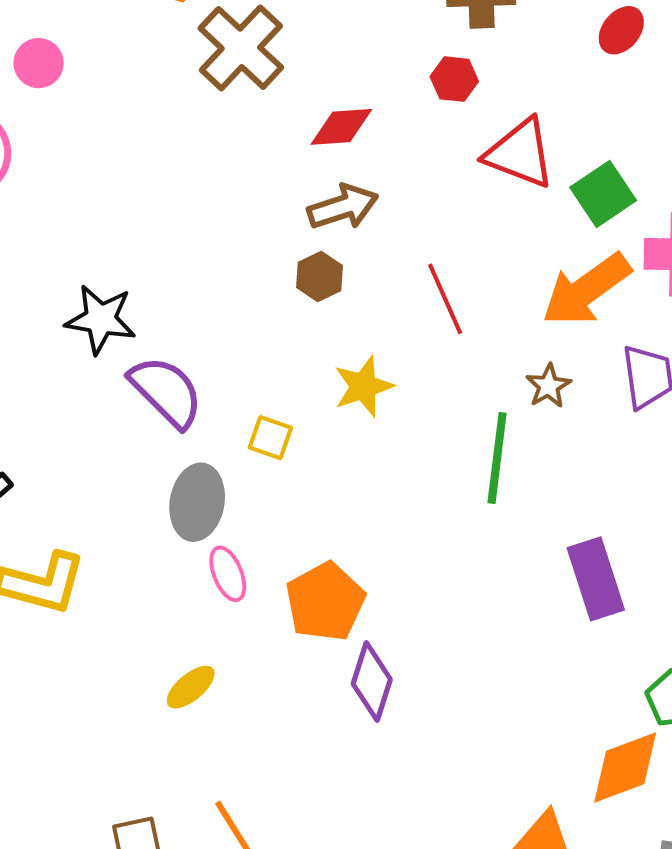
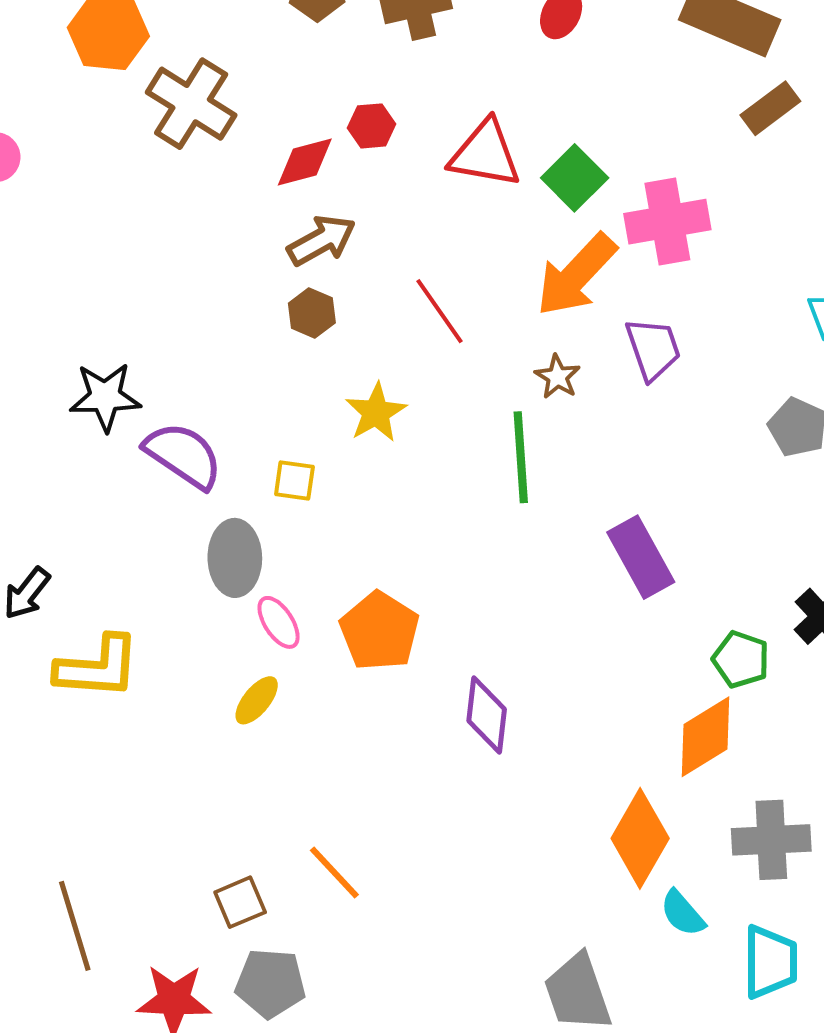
red hexagon: (454, 79) -> (372, 126), moved
purple diamond: (372, 682) -> (487, 715), moved
yellow ellipse: (191, 687) -> (257, 700), moved

